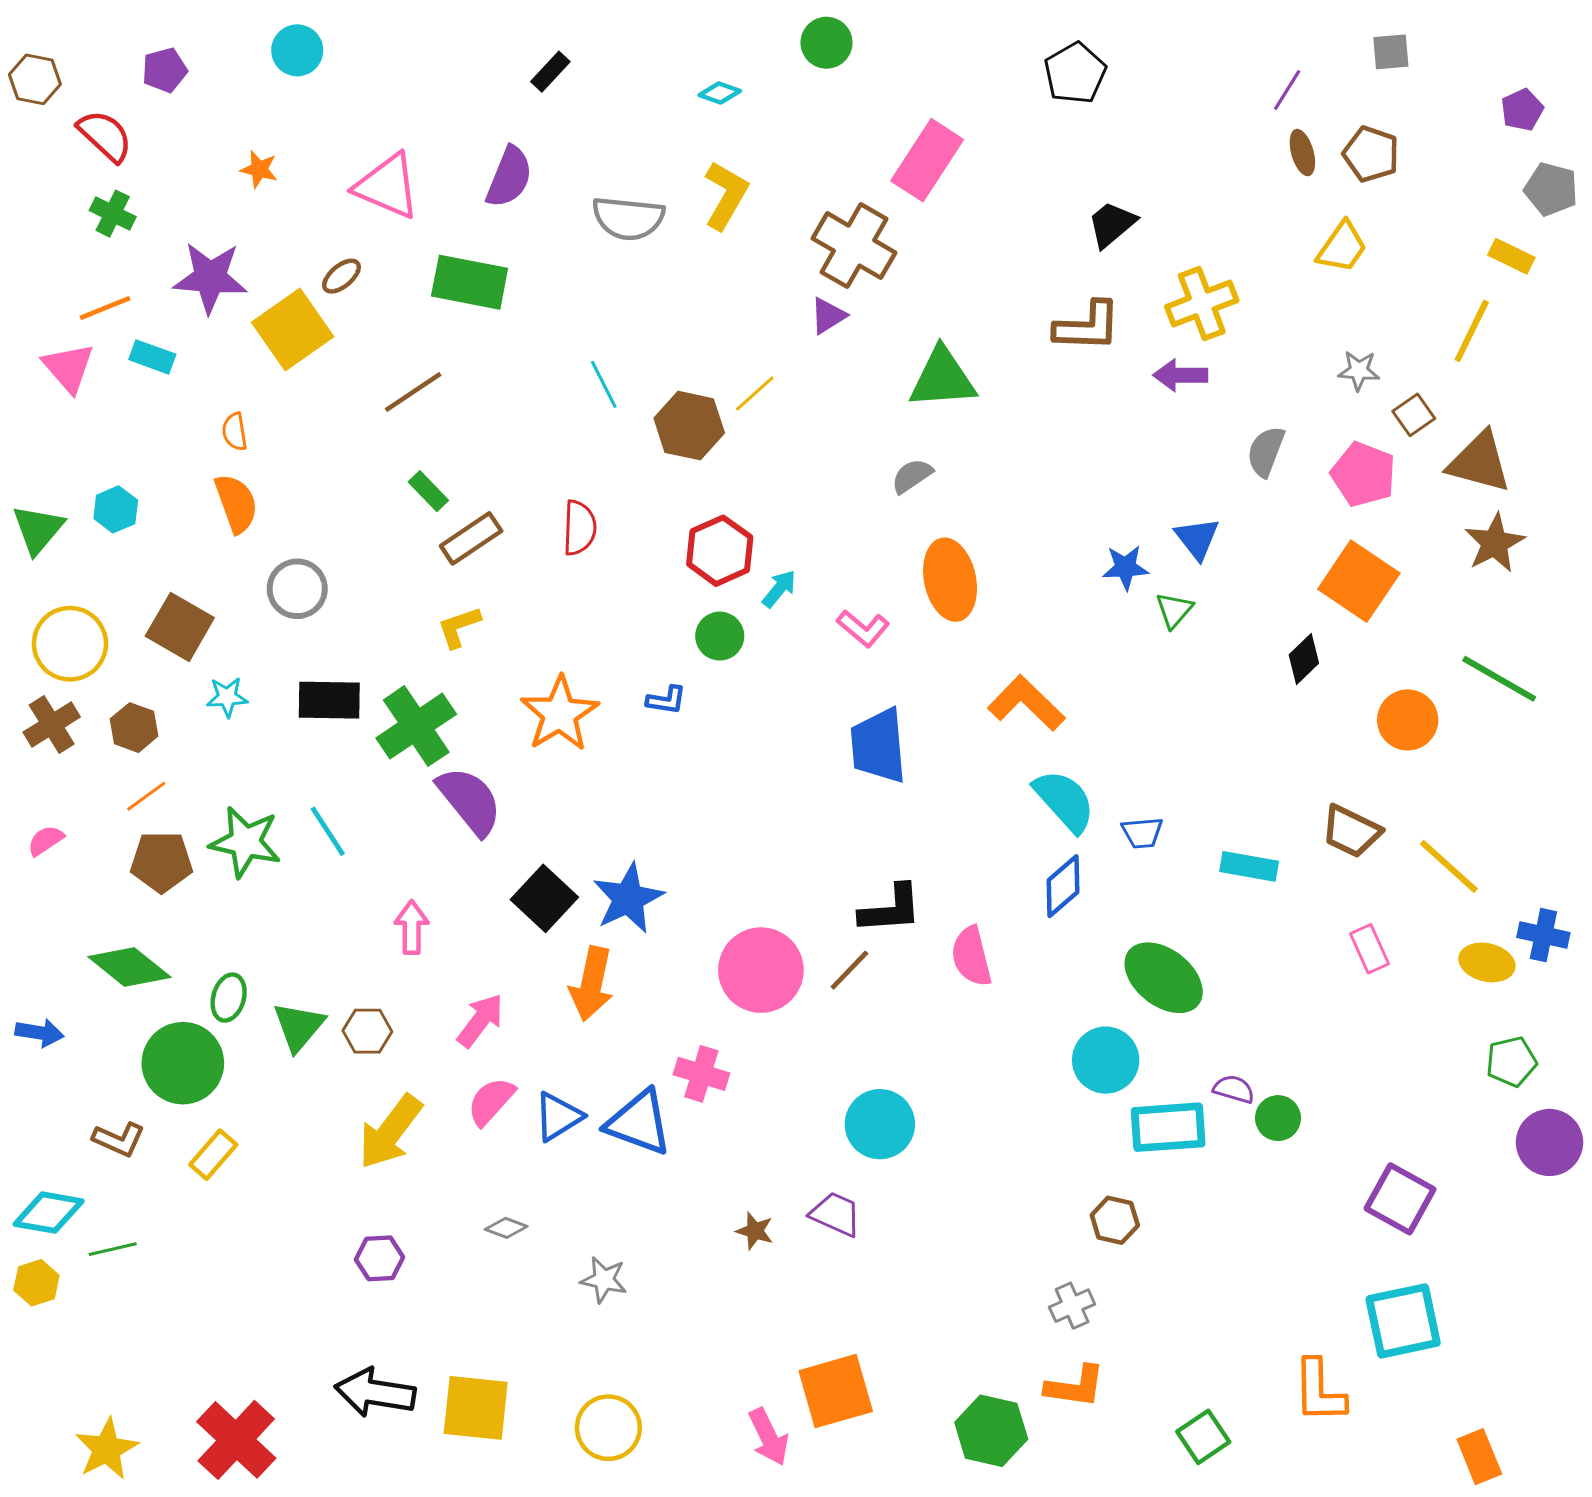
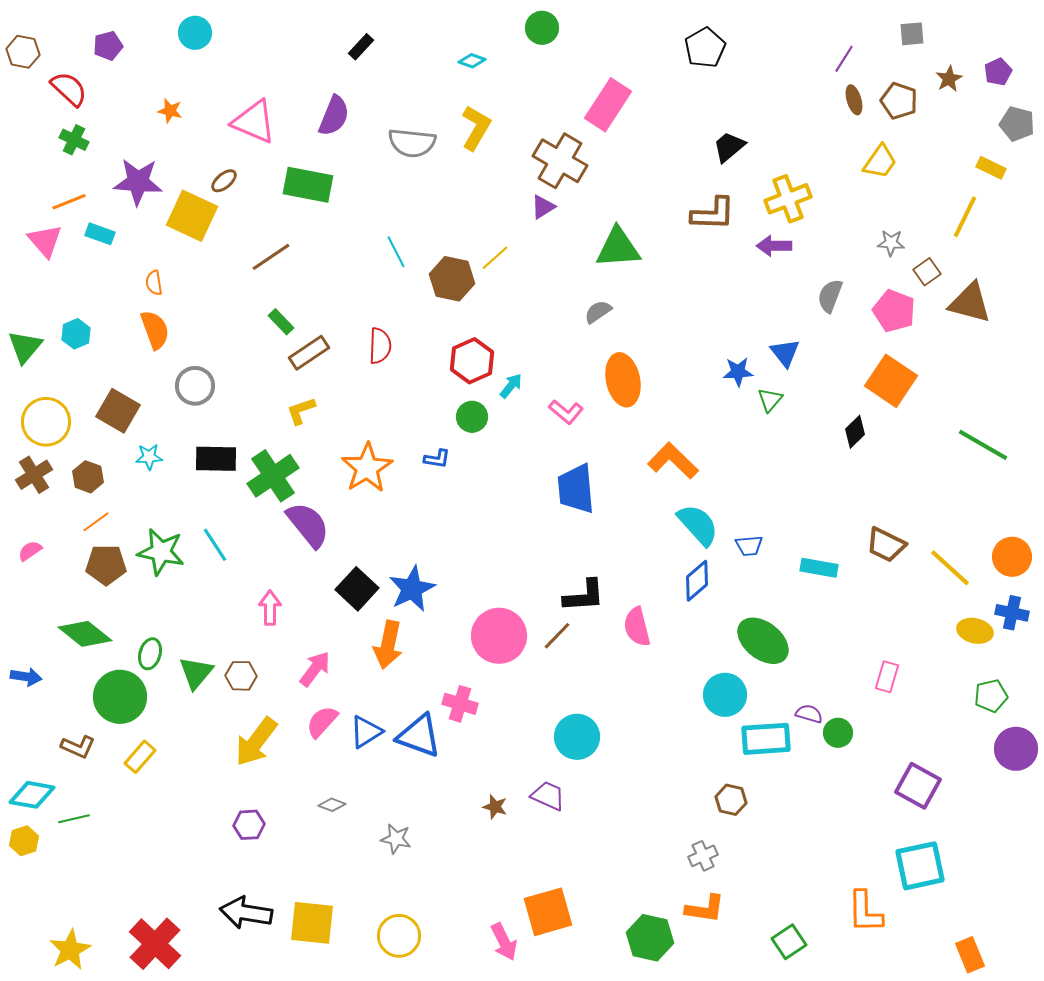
yellow square: (293, 329) -> (192, 216), turned -30
brown star: (1495, 543) -> (949, 79), moved, size x0.7
orange circle: (1408, 720) -> (1012, 557), moved
pink rectangle: (1370, 949) -> (887, 677), moved, turned 40

